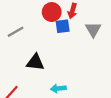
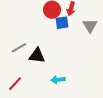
gray line: (16, 32) -> (19, 48), moved

